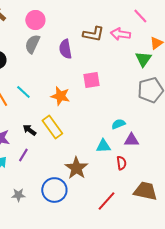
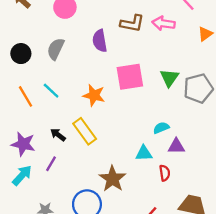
gray semicircle: (32, 44) -> (56, 49), moved
green triangle: (143, 59) -> (169, 78), moved
pink square: (91, 80) -> (130, 77), size x1.4

